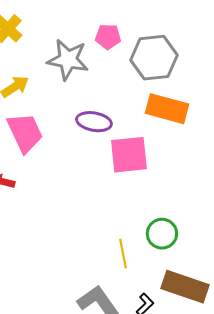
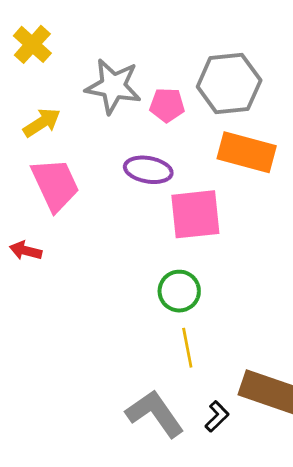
pink pentagon: (108, 37) -> (167, 105), moved
green circle: (162, 234) -> (179, 291), moved

